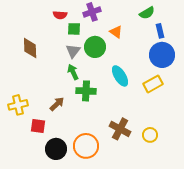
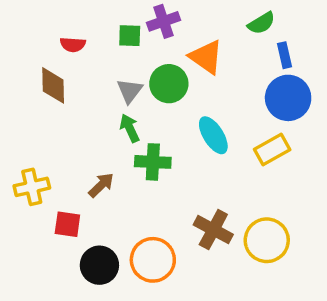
red semicircle: (60, 15) -> (73, 45), moved
green square: (74, 29) -> (130, 36), moved
orange triangle: (116, 32) -> (206, 57), size x1.5
yellow circle: (150, 135) -> (267, 240), size x1.6

